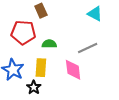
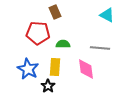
gray line: (88, 48) -> (100, 48), turned 30

